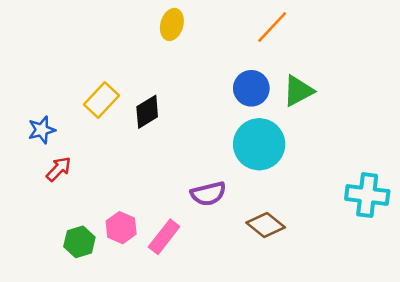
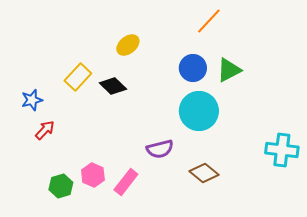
yellow ellipse: (172, 24) -> (128, 45), moved, turned 35
black diamond: (147, 112) -> (113, 86), turned 76

